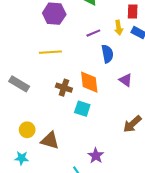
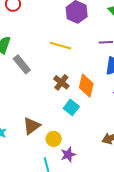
yellow circle: (27, 130) -> (54, 139), moved
brown triangle: (50, 140) -> (32, 126), turned 48

